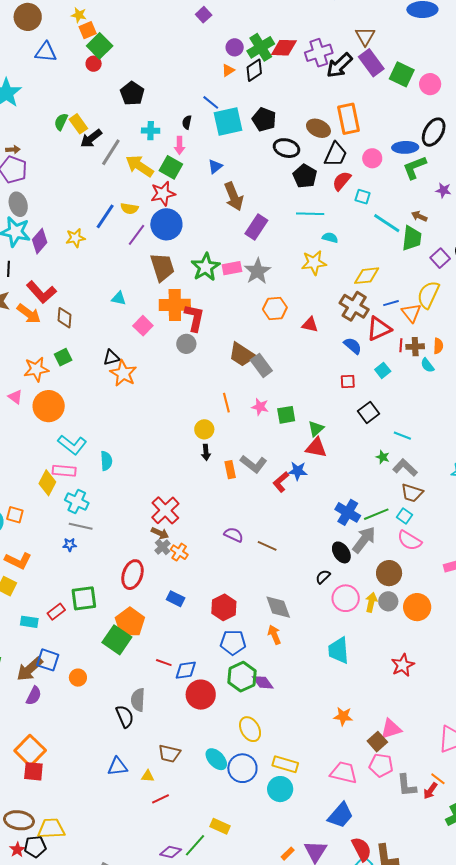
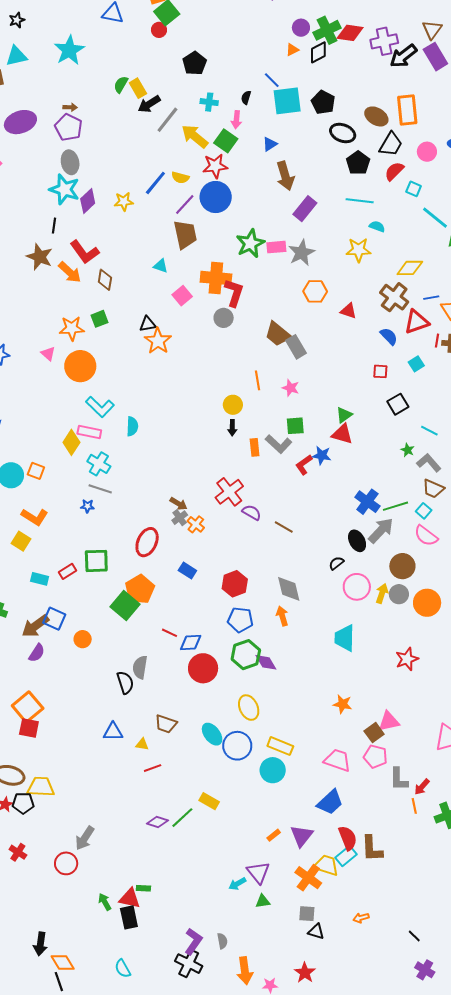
brown trapezoid: (162, 267) -> (185, 234), moved
green square: (286, 415) -> (295, 426), moved
red cross: (165, 510) -> (229, 492), moved
orange line: (438, 779) -> (414, 806), moved, turned 35

